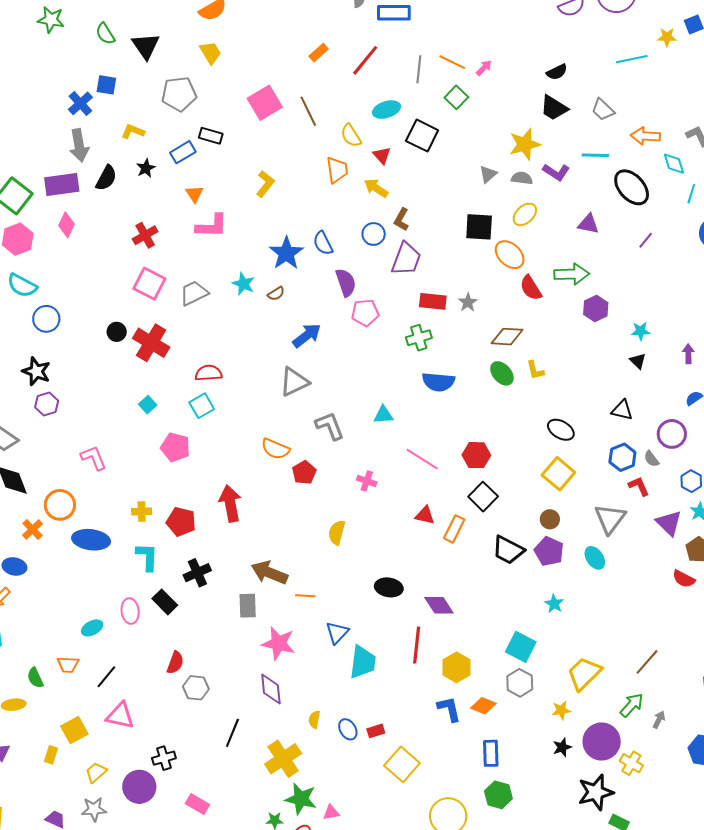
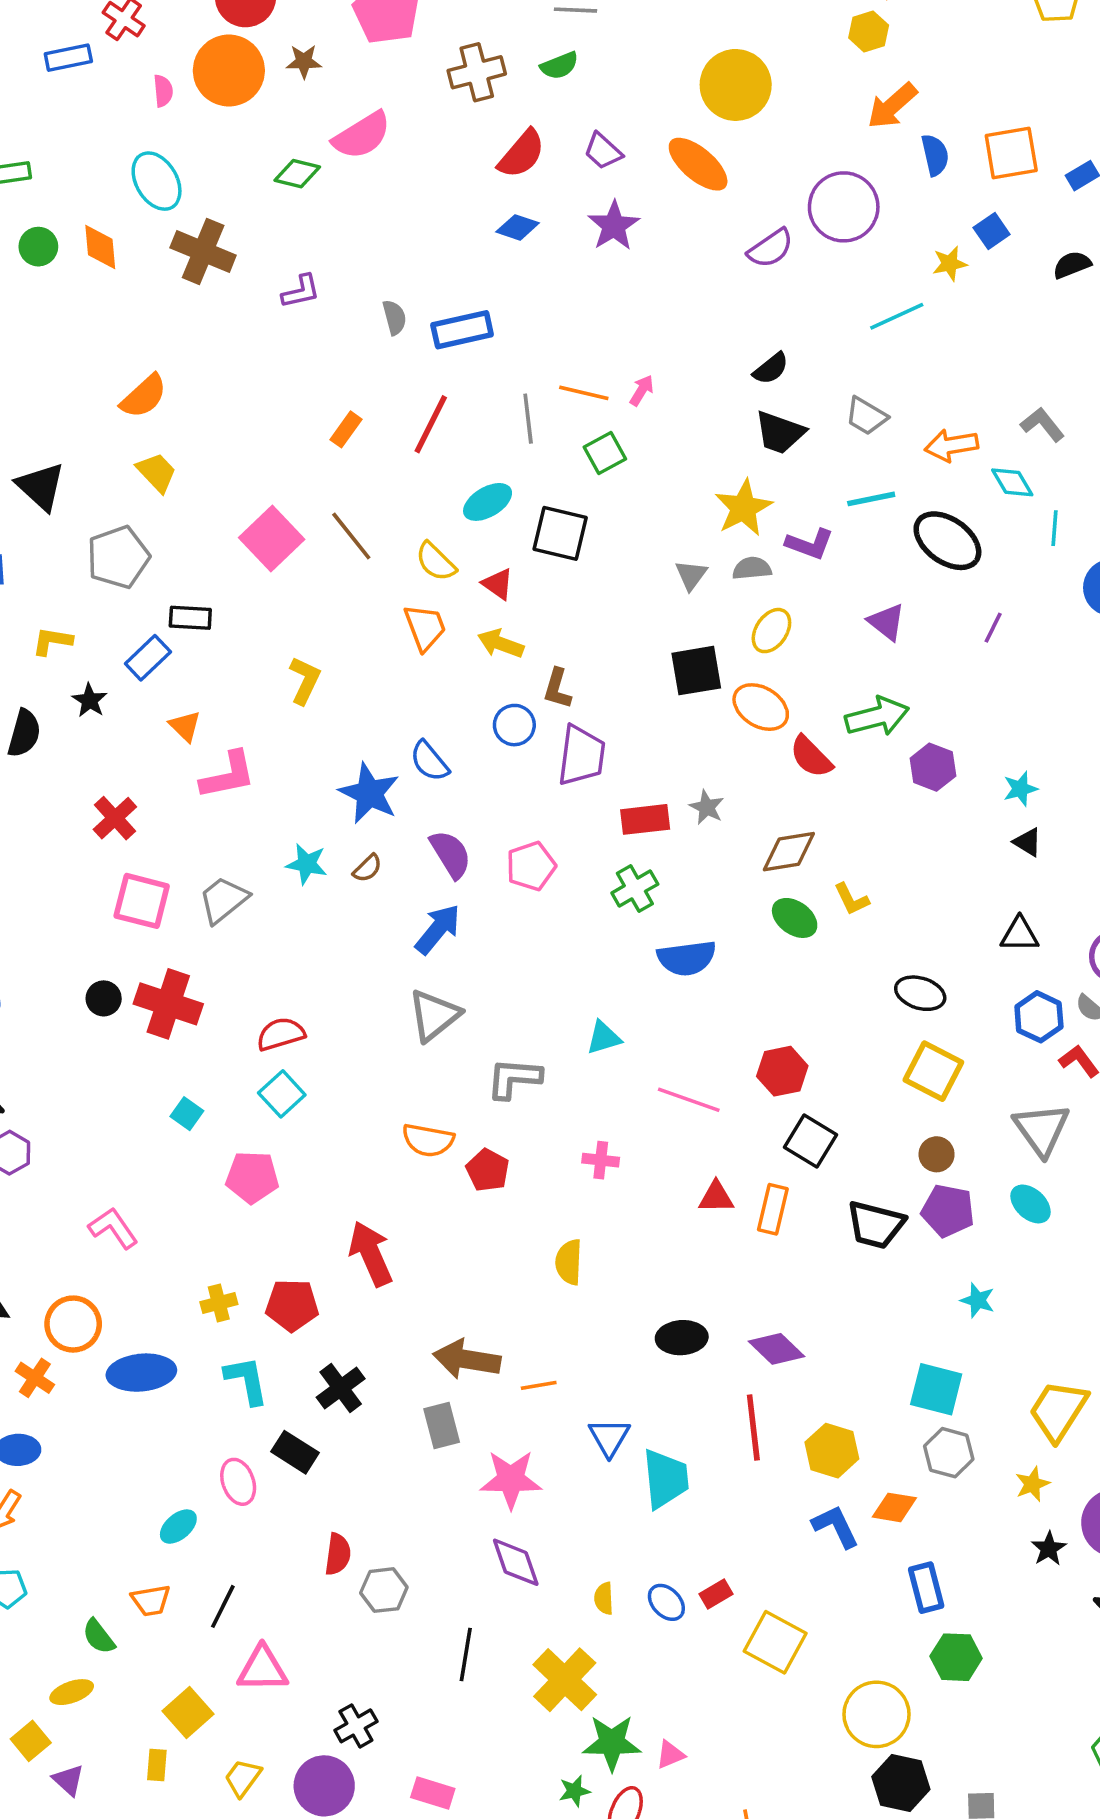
green square: (456, 97) -> (605, 453), turned 30
purple triangle: (588, 224) -> (887, 622), turned 40
purple semicircle: (346, 283) -> (451, 854), moved
gray L-shape: (330, 426) -> (514, 1078), turned -52

